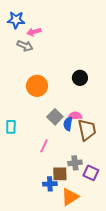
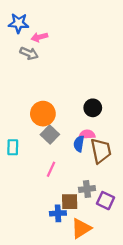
black circle: (80, 78) -> (93, 108), moved
orange circle: (37, 86) -> (43, 114), moved
gray square: (55, 117) -> (50, 134), moved

